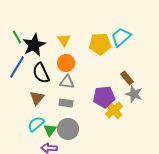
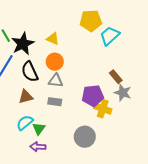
yellow triangle: (64, 40) -> (53, 39), turned -32
yellow pentagon: (100, 44) -> (91, 21), moved
brown triangle: (37, 98) -> (26, 97), turned 35
yellow cross: (114, 110) -> (103, 109), turned -30
gray circle: (68, 129) -> (85, 137), moved

